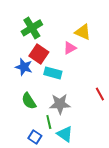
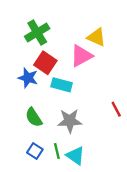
pink triangle: (70, 48) -> (81, 56), size x1.5
green line: (49, 122) -> (57, 151), moved
blue square: (35, 137) -> (35, 151), moved

